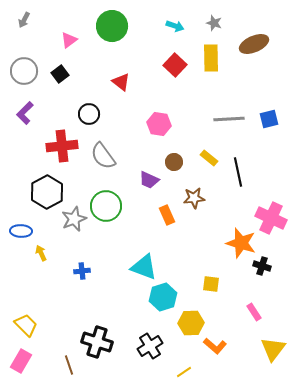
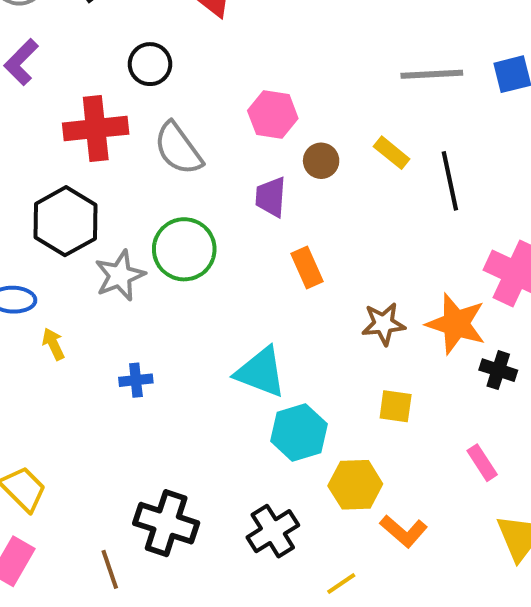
pink hexagon: (159, 124) -> (273, 114), moved
purple trapezoid: (149, 180) -> (271, 197), turned 70
brown star: (194, 198) -> (384, 324), moved

